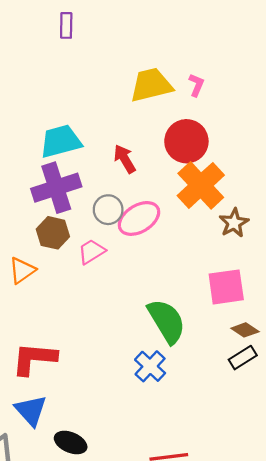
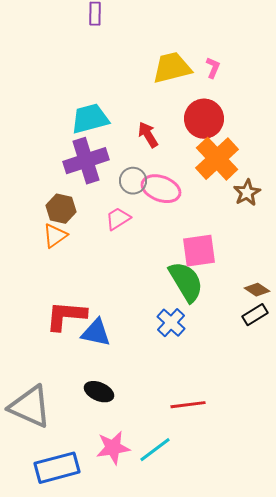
pink ellipse: (139, 218) -> (161, 189), turned 51
brown hexagon: (53, 233) -> (61, 209), moved
pink square: (226, 287) -> (199, 251), moved
blue triangle: (31, 411) -> (96, 333), moved, turned -36

